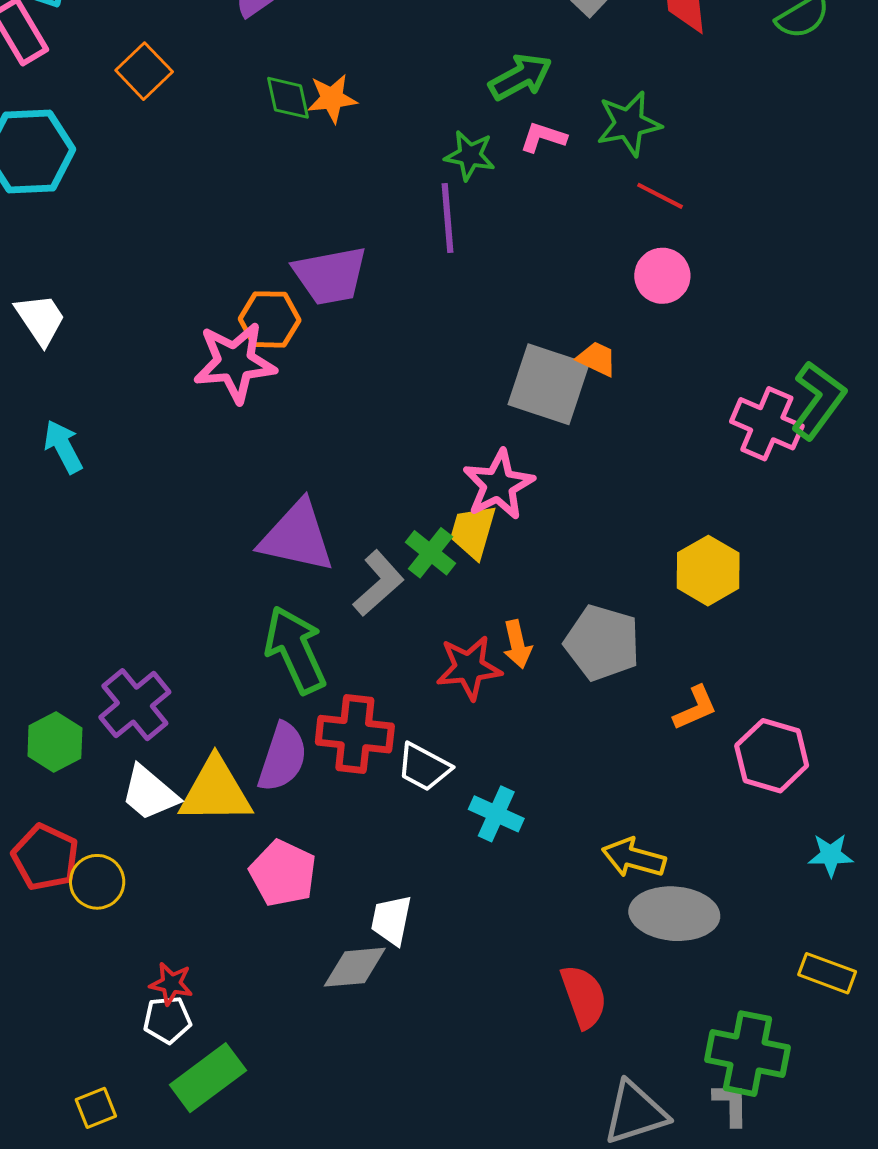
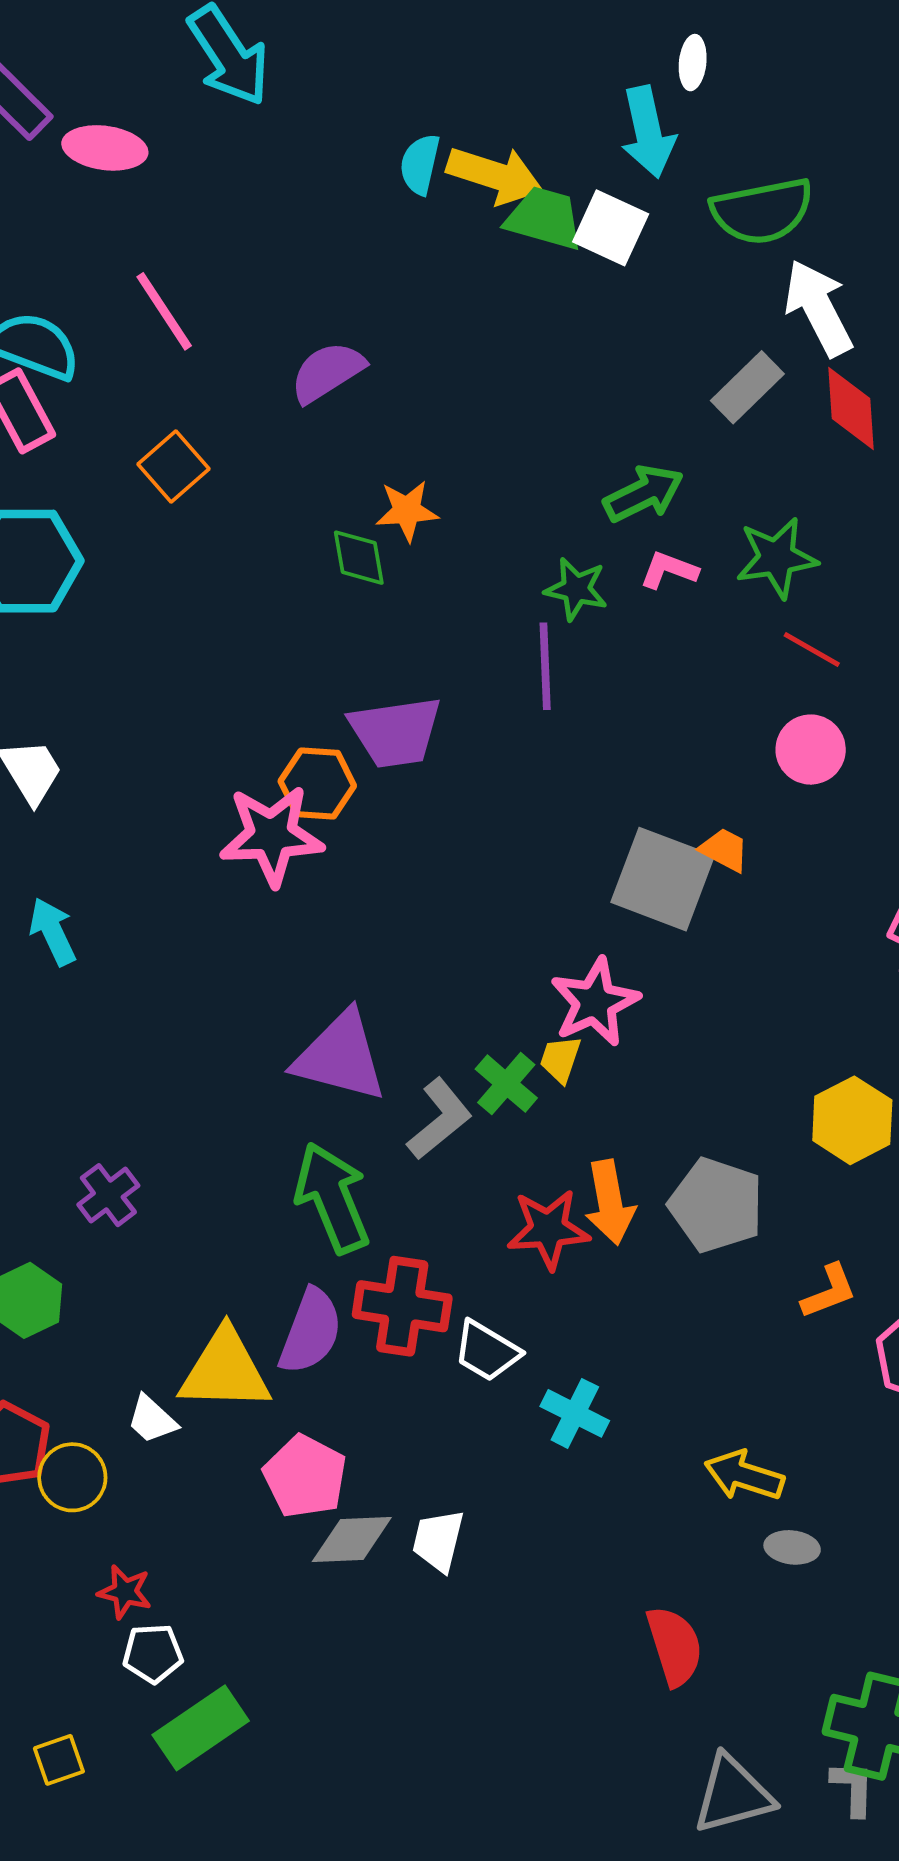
green diamond: (288, 98) -> (359, 558), moved
yellow trapezoid: (473, 531) -> (560, 1059), size x0.7
orange arrow: (517, 644) -> (610, 1202), size x1.4
purple cross: (135, 705) -> (108, 1195), moved, size x0.7
white trapezoid: (150, 793) -> (152, 1420), moved, size x0.7
gray ellipse: (674, 914) -> (792, 1547), size x0.5
gray diamond: (355, 967) -> (352, 1540), moved
red star: (171, 984) -> (125, 1592), moved

